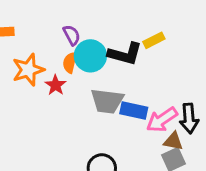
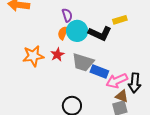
yellow rectangle: (154, 40) -> (120, 20), moved
orange star: (28, 70) -> (33, 56), moved
red star: (56, 85) -> (57, 55), moved

